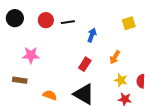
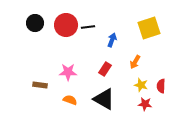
red circle: (46, 20) -> (66, 25), size x1.5
yellow square: (129, 23) -> (149, 28), size x1.6
pink star: (31, 55) -> (68, 72), moved

